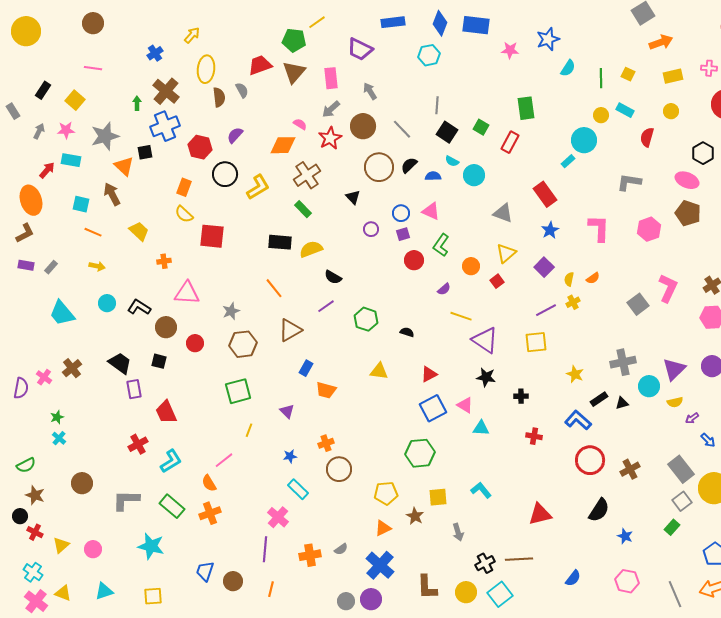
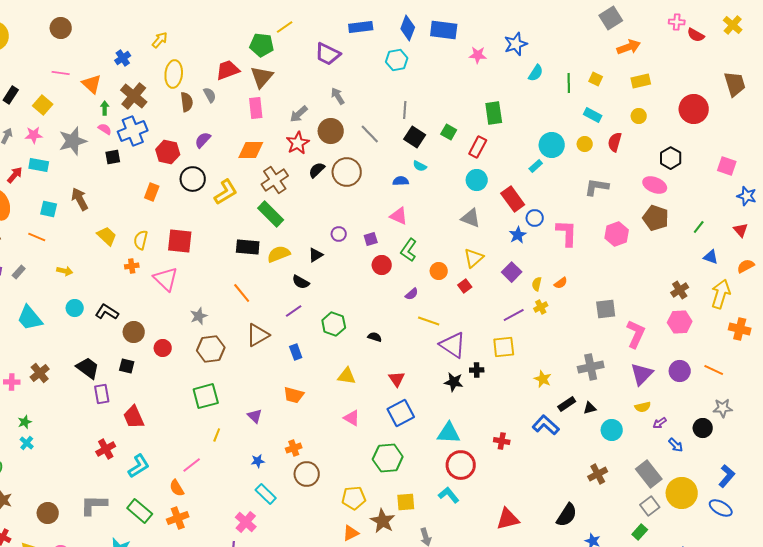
pink cross: (709, 68) -> (677, 22), moved
pink rectangle: (331, 78) -> (256, 108), moved
yellow circle: (601, 115) -> (585, 144), moved
pink semicircle: (300, 124) -> (105, 129), moved
black semicircle: (409, 165) -> (317, 170), moved
orange triangle: (124, 166) -> (92, 84), moved
cyan circle: (474, 175) -> (477, 180), moved
black triangle: (353, 197) -> (316, 255), moved, turned 42
green rectangle: (303, 209) -> (271, 214), size x1.5
blue circle: (401, 213) -> (535, 218), moved
yellow semicircle: (184, 214) -> (141, 240), moved, turned 60
orange line: (93, 232) -> (37, 237), moved
pink L-shape: (668, 288) -> (636, 334), moved
pink triangle: (187, 293) -> (166, 279), moved, turned 40
gray square: (638, 304) -> (606, 309), turned 30
blue rectangle: (306, 368) -> (296, 352), moved, turned -49
red triangle: (429, 374) -> (397, 379), turned -36
pink cross: (44, 377) -> (12, 382), turned -35
cyan circle: (649, 386) -> (612, 430), moved
black cross: (521, 396) -> (477, 370), moved
pink triangle: (465, 405) -> (352, 418), moved
cyan triangle: (481, 428) -> (449, 433), size x1.4
red circle: (590, 460) -> (461, 465), moved
brown circle: (82, 483) -> (48, 513), moved
brown star: (415, 516) -> (383, 521), size x1.4

